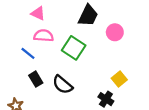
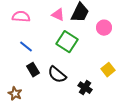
pink triangle: (38, 13) -> (58, 15), moved
pink semicircle: (44, 36) -> (21, 17), moved
black cross: (106, 99) -> (85, 88), moved

